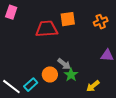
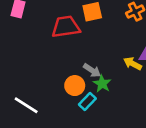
cyan rectangle: (31, 85) -> (87, 101), moved
yellow arrow: (93, 86) -> (133, 64), moved, turned 72

